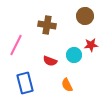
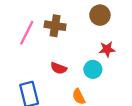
pink line: (16, 45) -> (27, 33), moved
cyan circle: (74, 55) -> (93, 69), moved

